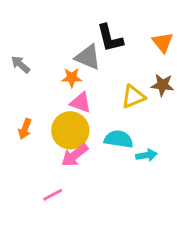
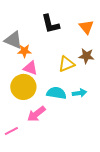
gray triangle: (88, 57) -> (13, 40), moved
pink arrow: (75, 155) -> (36, 114), moved
cyan arrow: (146, 155) -> (79, 93), moved

